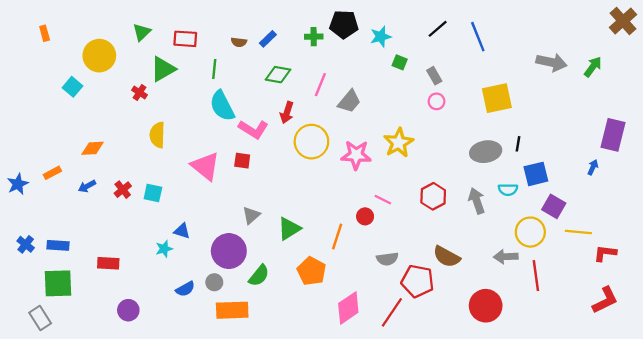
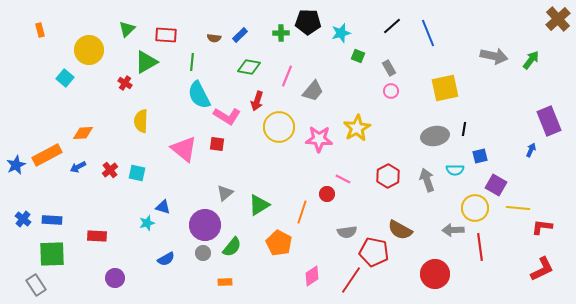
purple rectangle: (613, 135) -> (549, 121), turned -36
orange rectangle: (52, 173) -> (47, 155), size x1.8
blue square: (536, 174) -> (480, 156), size x0.7
gray circle: (214, 282) -> (203, 253), moved
pink diamond: (348, 308) -> (312, 276), size x0.7
orange rectangle: (232, 310) -> (225, 282), moved, size x0.5

